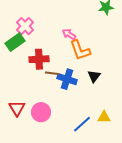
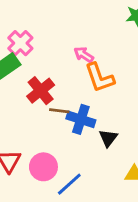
red cross: (39, 59) -> (41, 91), turned -36
black triangle: (94, 76) -> (108, 138), moved
blue line: (82, 124) -> (69, 184), moved

